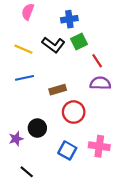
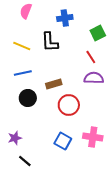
green square: (79, 42) -> (98, 33), moved
black L-shape: (53, 45) -> (50, 42), turned 50
black circle: (37, 128) -> (28, 98), moved
purple star: (16, 139) -> (15, 138), moved

